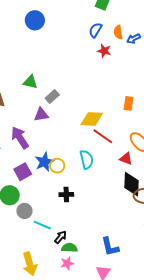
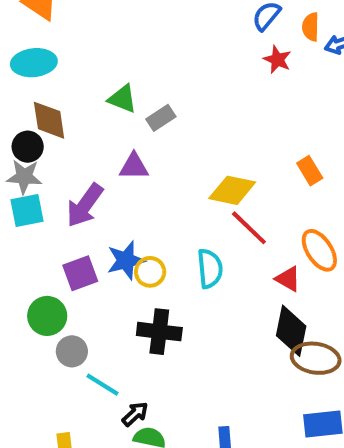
gray rectangle: (52, 96) -> (161, 118), moved
orange rectangle: (129, 103) -> (310, 171), turned -48
purple arrow: (20, 138) -> (85, 205), turned -120
black cross: (66, 195) -> (159, 332), size x1.5

